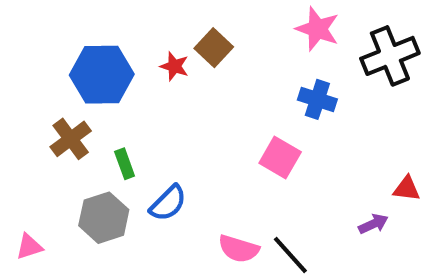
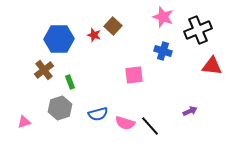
pink square: (280, 158) -> (134, 75), moved, turned -36
red triangle: (407, 189) -> (212, 66), moved, size x1.5
blue semicircle: (168, 203) -> (98, 114), moved, turned 30

